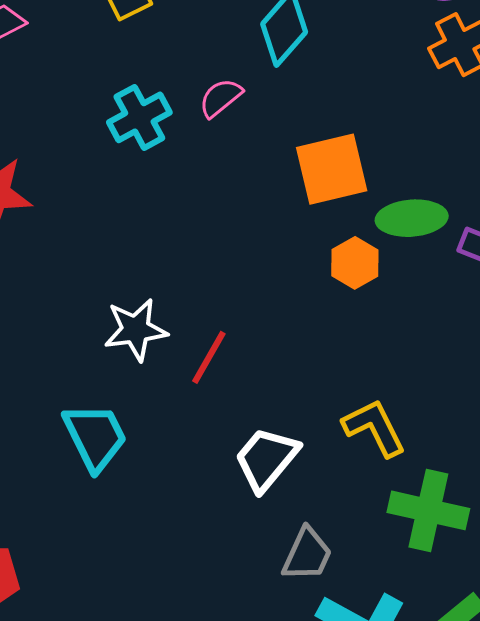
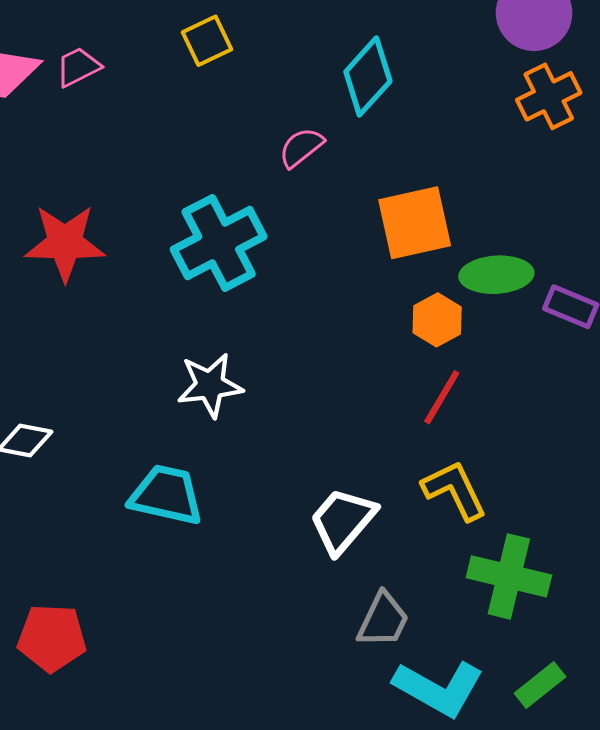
cyan cross: (139, 117) -> (219, 243), moved, size x1.4
red line: (209, 357) -> (442, 397), moved
cyan trapezoid: (95, 437) -> (166, 495), turned -52

